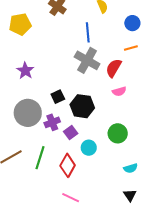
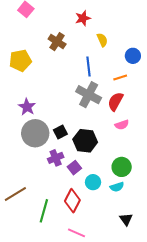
orange line: (131, 48) -> (120, 78), moved
gray circle: (28, 113) -> (35, 133), moved
green line: (40, 158) -> (44, 211), moved
cyan semicircle: (131, 168) -> (117, 187), moved
black triangle: (130, 195) -> (126, 219), moved

